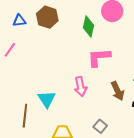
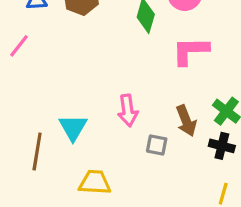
pink L-shape: (99, 57) -> (190, 51), moved
gray square: (100, 126) -> (157, 145), moved, turned -32

